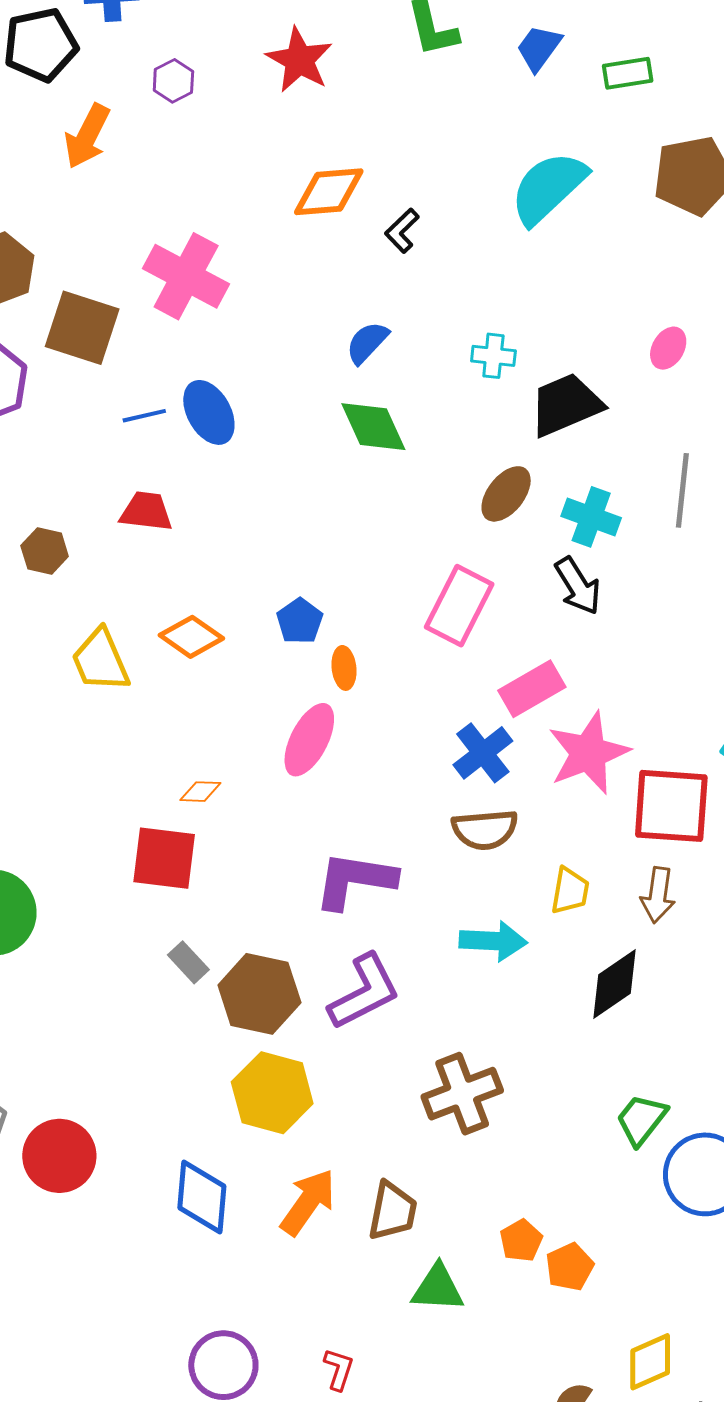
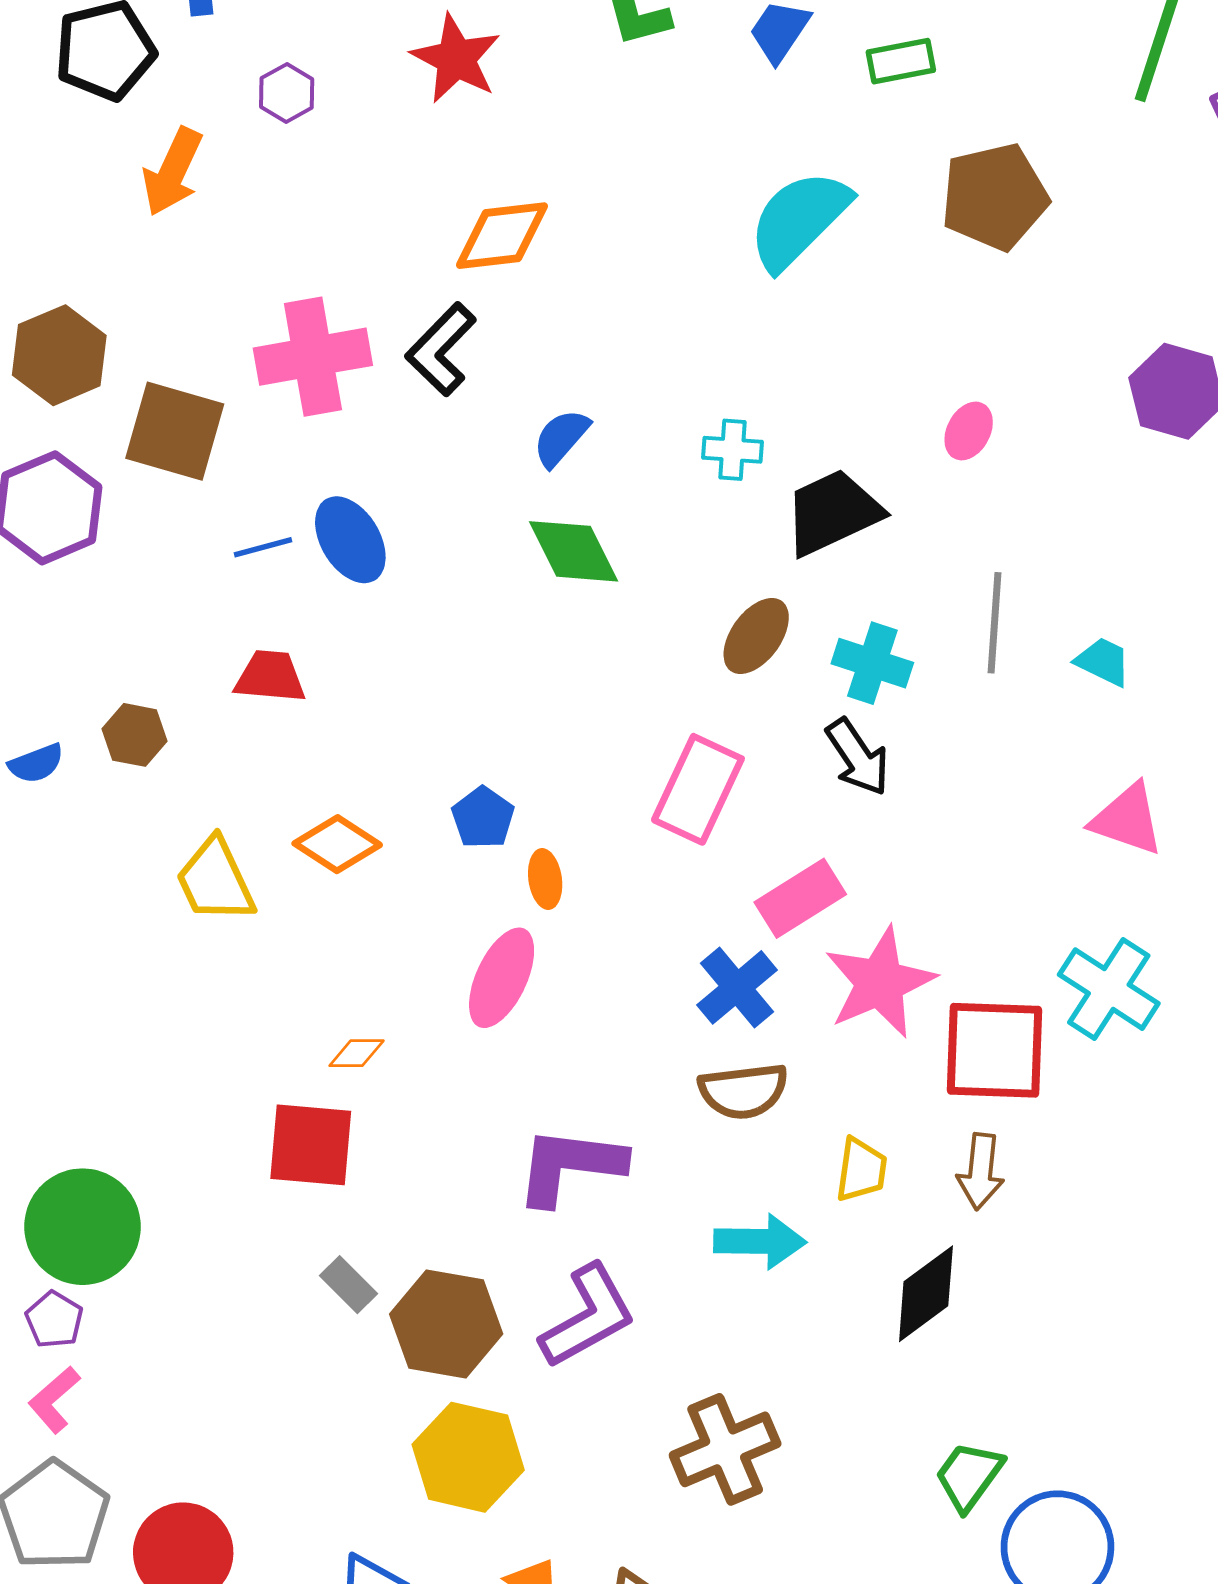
black L-shape: (402, 231) -> (441, 349), moved, size x1.5
pink cross: (186, 276) -> (313, 357), turned -36

